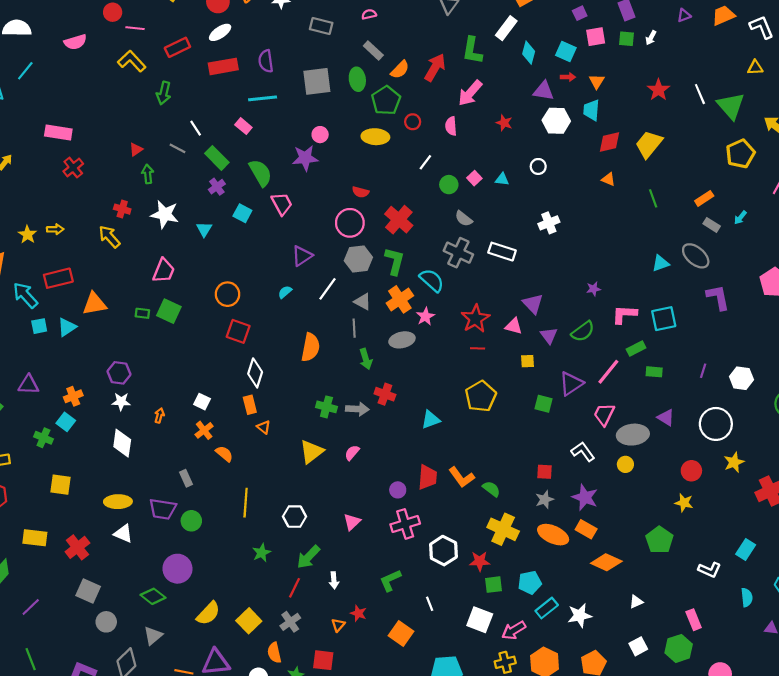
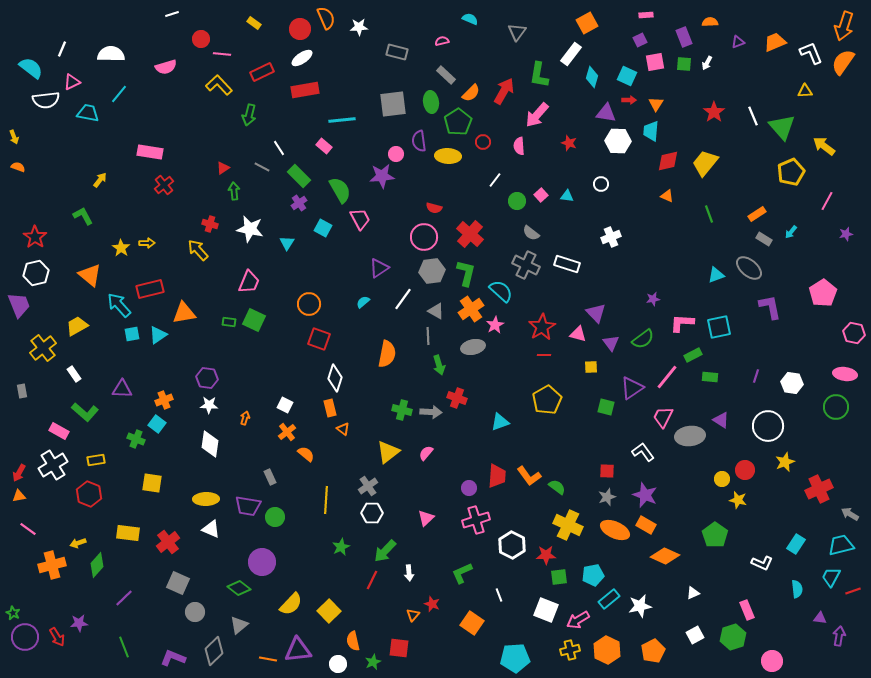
purple semicircle: (266, 61) -> (419, 141), moved
yellow circle: (625, 464) -> (722, 479), moved
gray cross: (290, 622) -> (368, 486), moved

